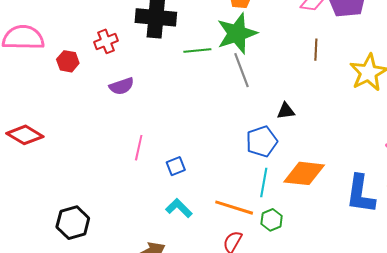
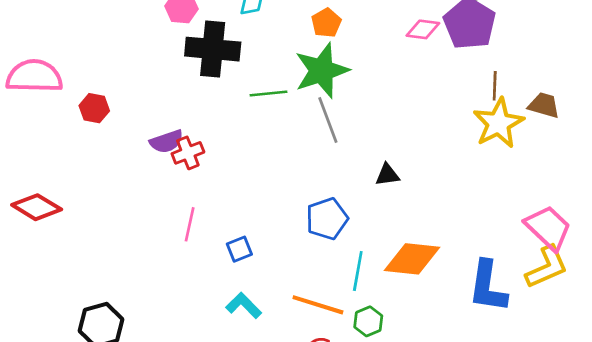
red cross: (106, 41) -> (188, 153), moved
brown line: (316, 50) -> (495, 86), moved
blue pentagon: (262, 141) -> (327, 219), moved

